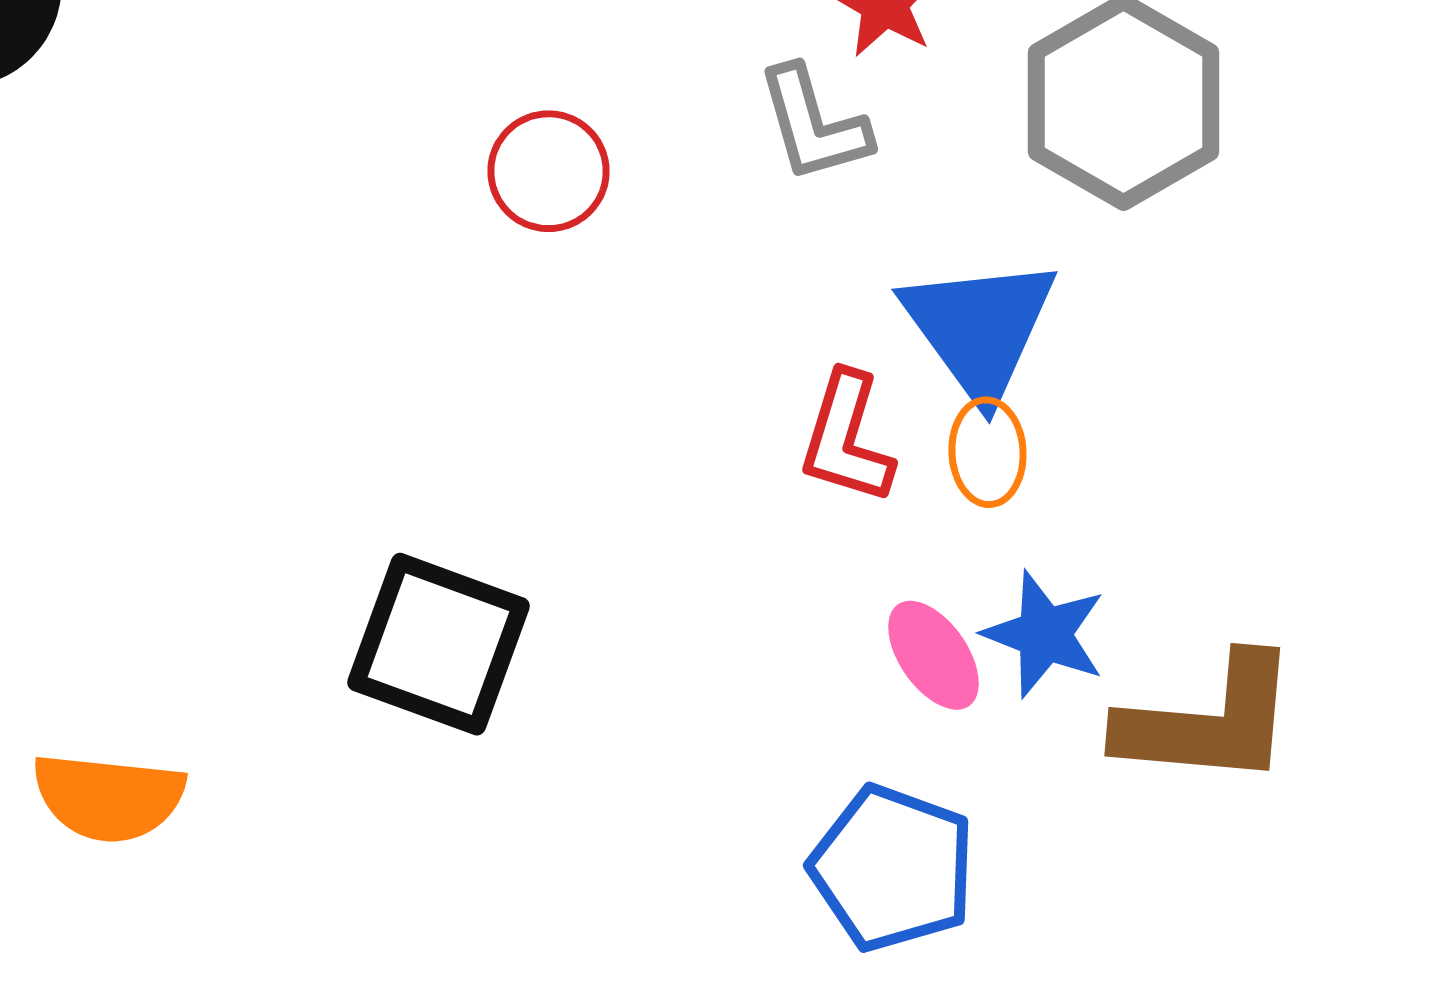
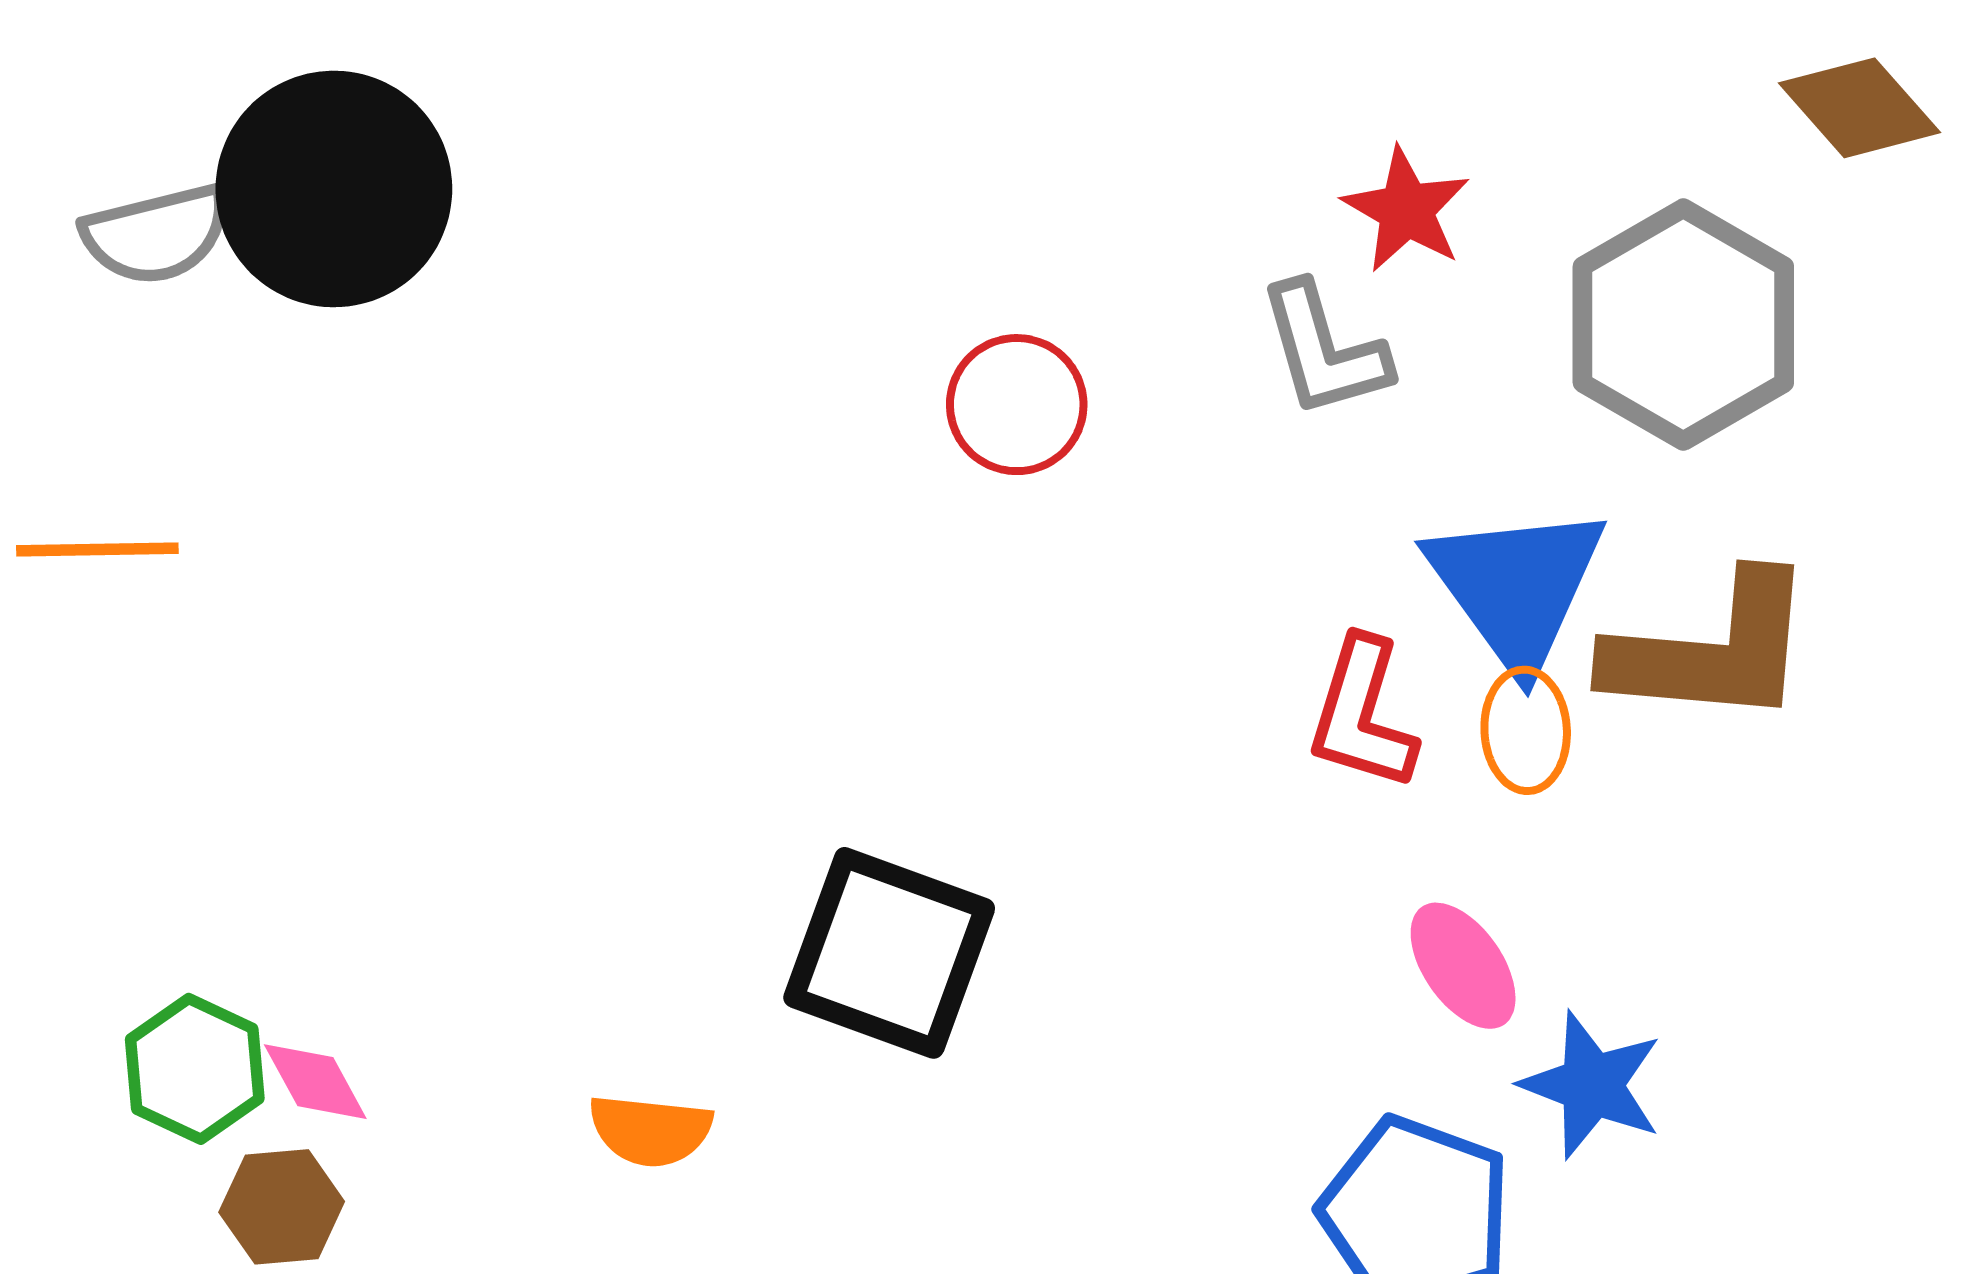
blue star: (1044, 634) -> (1592, 1085), moved
brown L-shape: (1208, 721) -> (1711, 650), moved
orange semicircle: (108, 797) -> (650, 1130), moved, size x0.7

